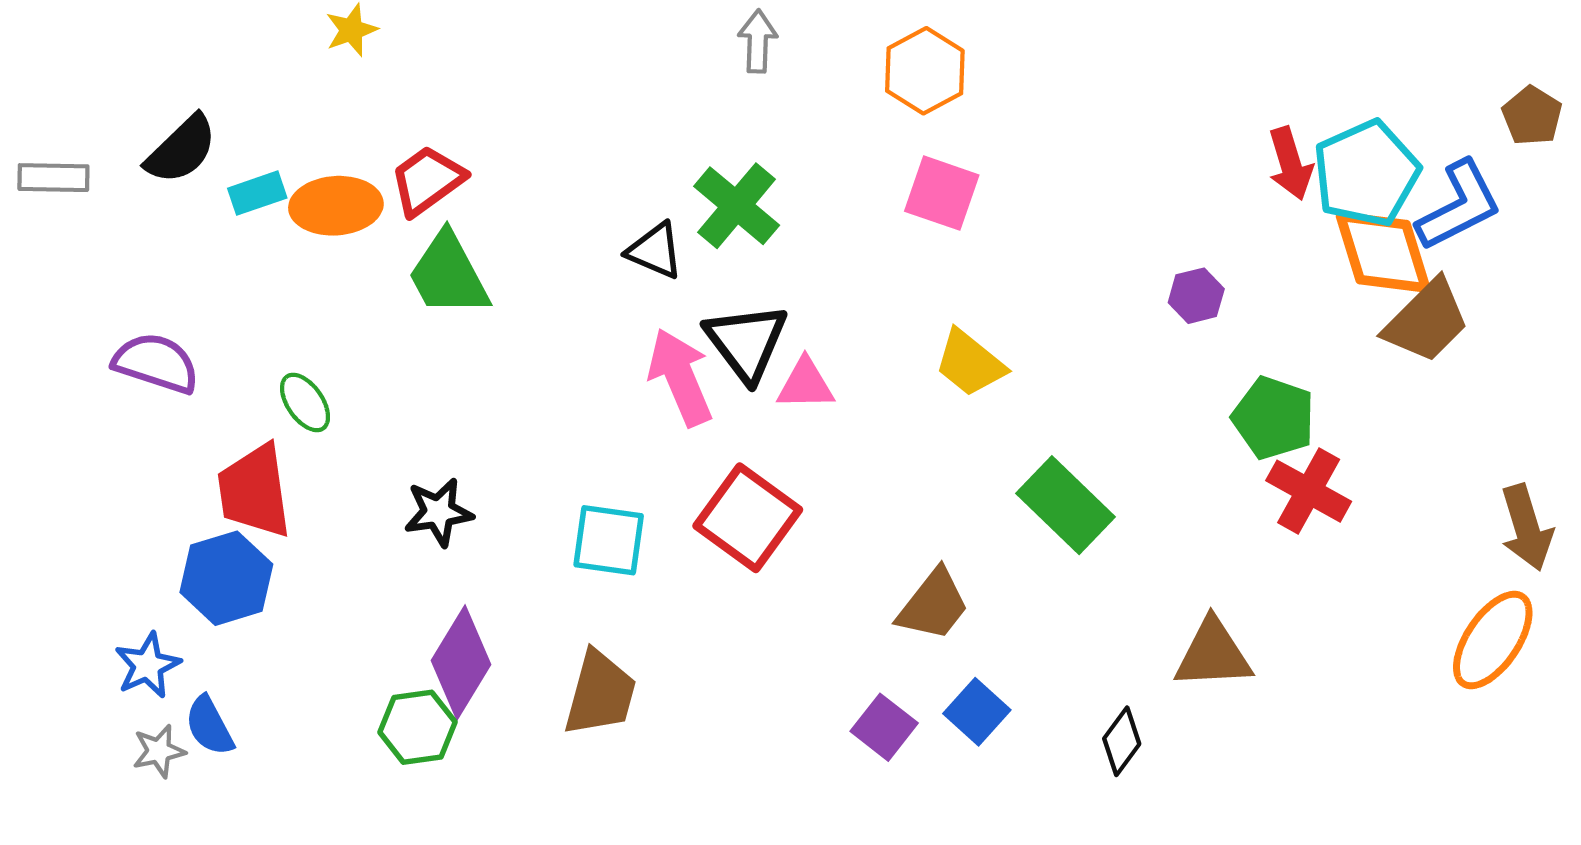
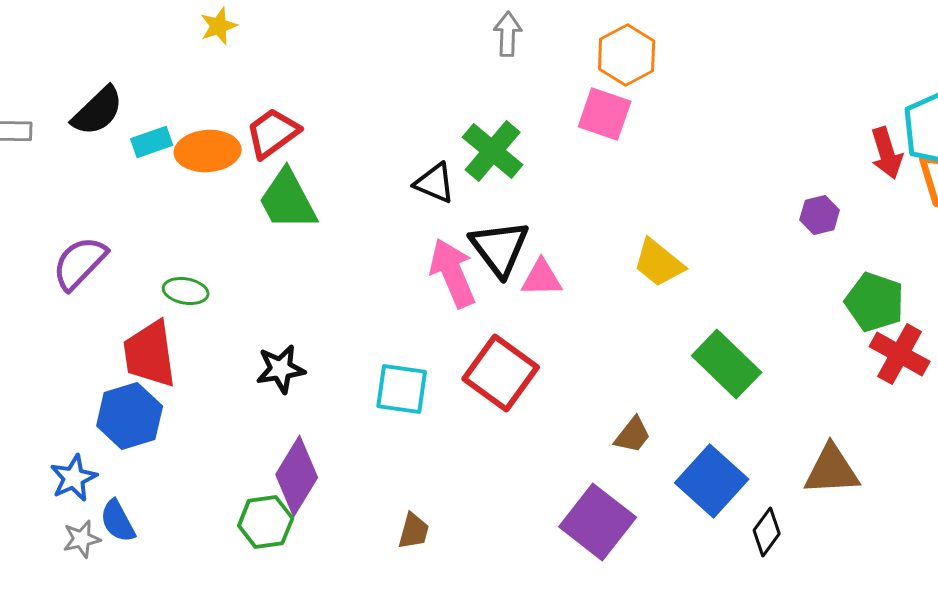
red arrow: (1290, 164) -> (887, 153), moved
pink square: (942, 193) -> (605, 114), moved
purple semicircle: (156, 363) -> (80, 263), turned -64
green ellipse: (305, 402) -> (186, 291), turned -45
brown trapezoid: (933, 605) -> (633, 435), size x0.7
brown trapezoid: (600, 693) -> (414, 531), moved, size x0.6
blue square: (977, 712) -> (712, 481), moved, size x1.5
purple square: (884, 727) -> (598, 522), size x1.6

